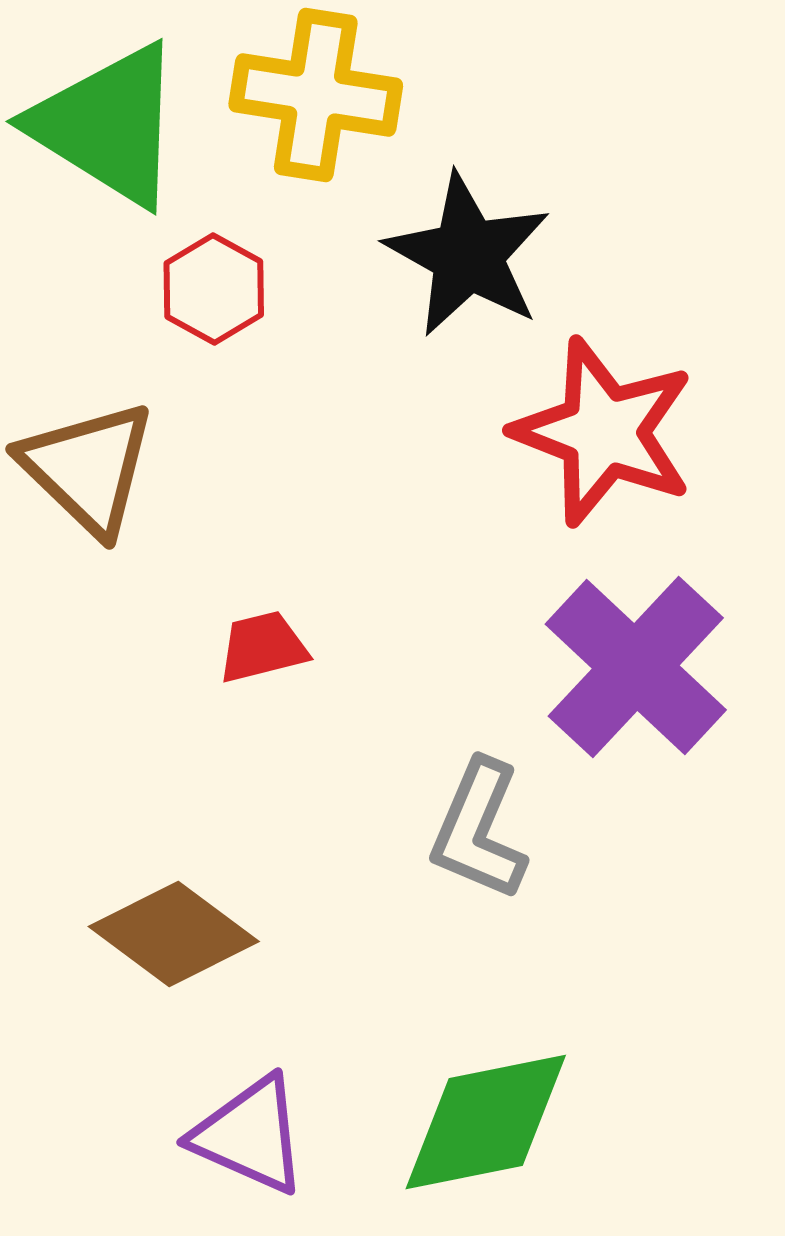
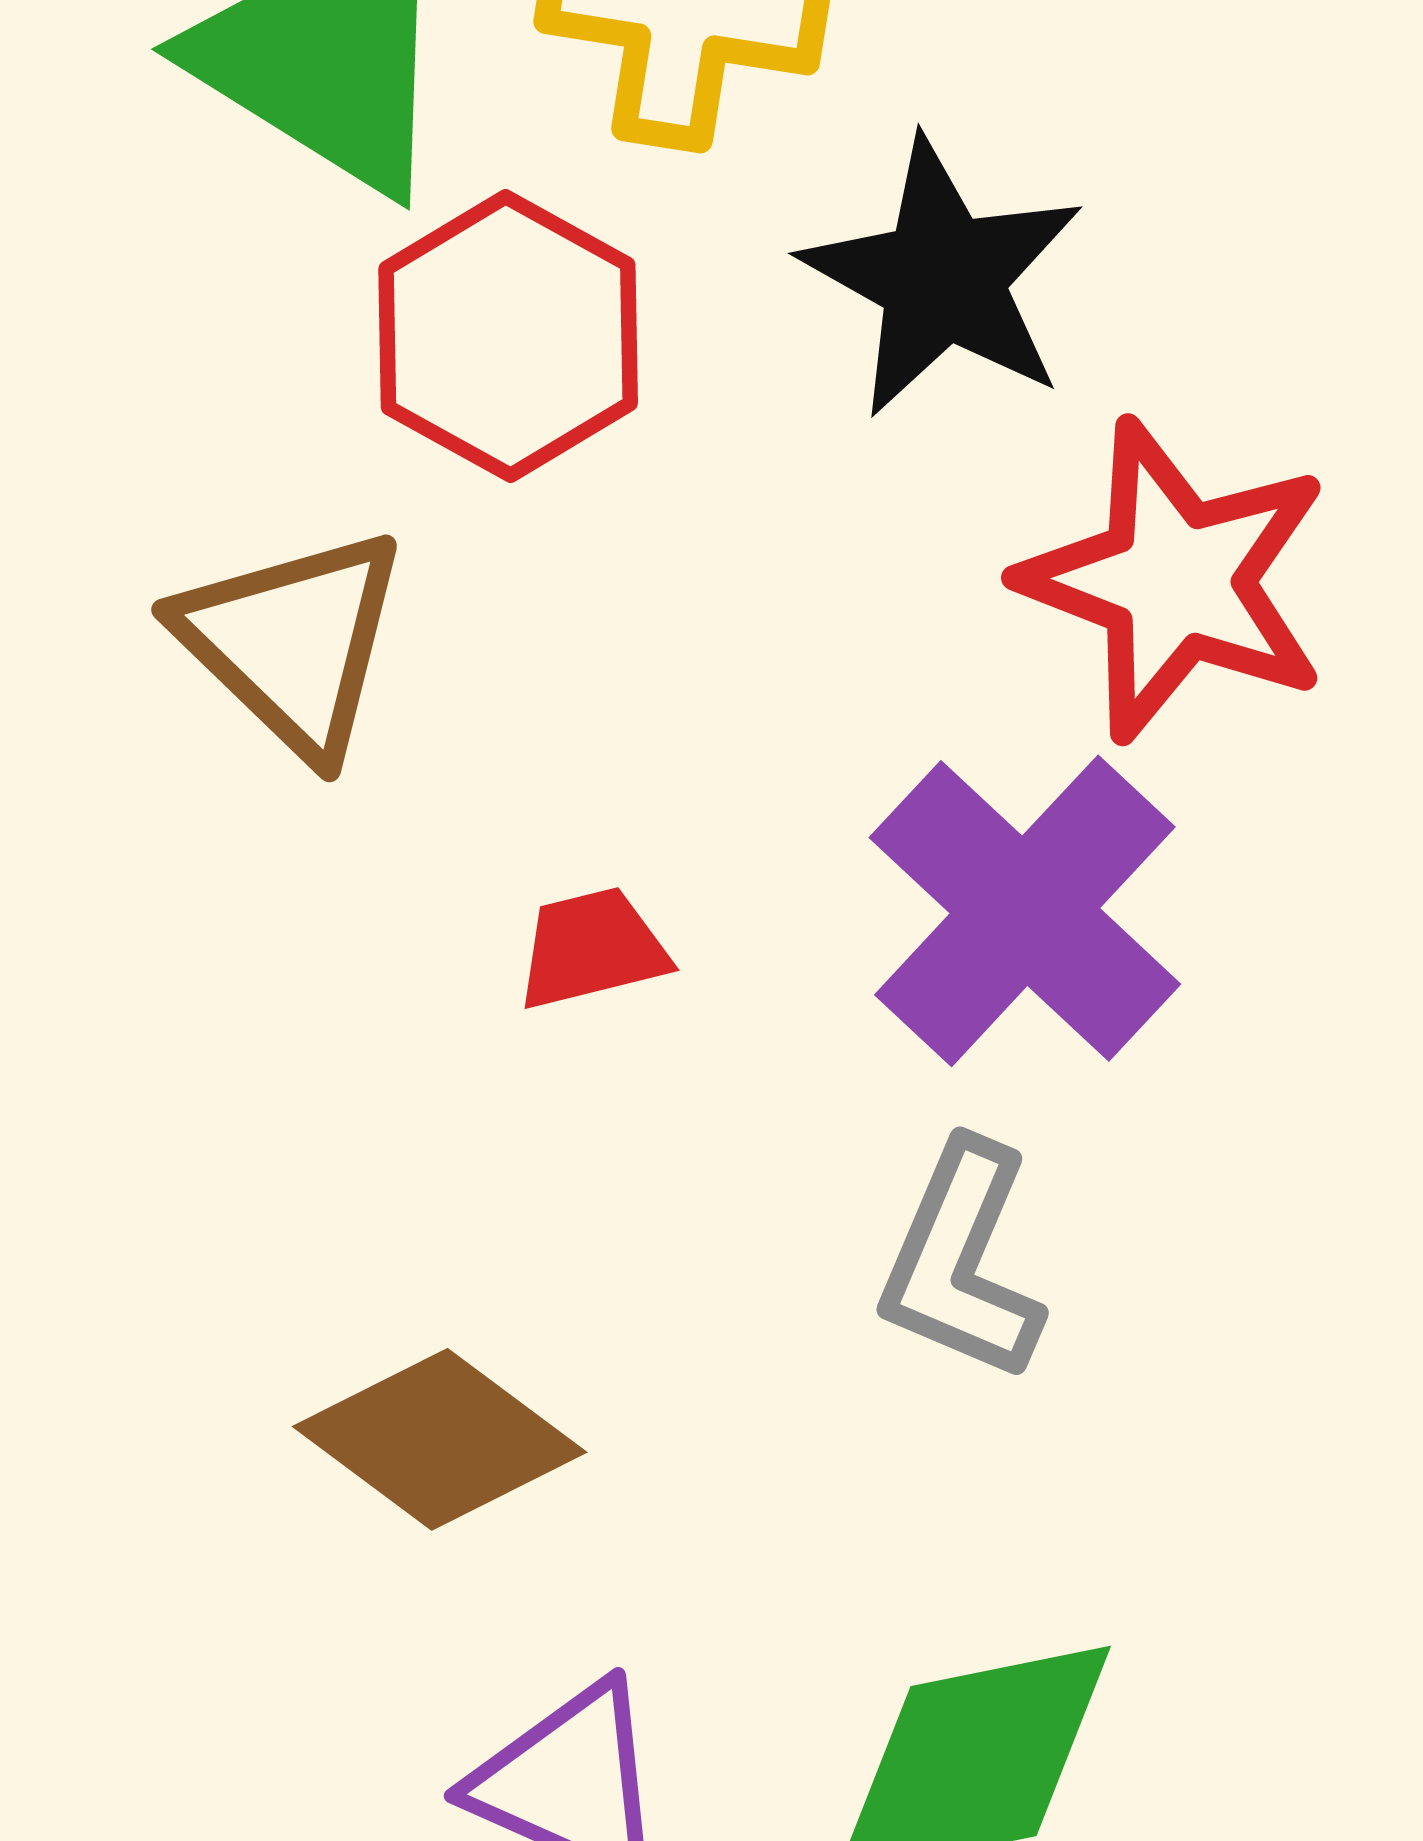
red hexagon: (214, 289) -> (508, 336), size x1.5
purple cross: (636, 667) -> (1025, 911), moved

